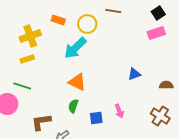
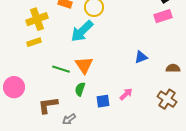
orange triangle: (77, 82) -> (84, 65), turned 30
green line: (22, 86) -> (61, 69), moved
pink arrow: (119, 111) -> (126, 94), turned -112

